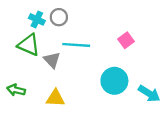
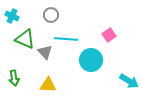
cyan cross: (37, 19) -> (12, 16), moved
cyan circle: (114, 81) -> (91, 60), moved
green arrow: (16, 90) -> (14, 78), turned -112

